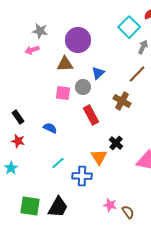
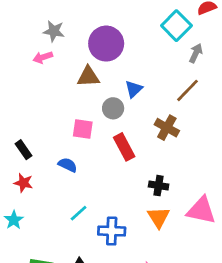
pink square: (63, 93) -> (83, 129), moved
black cross: (116, 143) -> (159, 186), turned -32
orange triangle: (99, 157) -> (159, 217), moved

